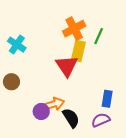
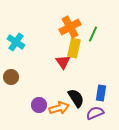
red triangle: (67, 66) -> (63, 62), size x0.7
orange arrow: (54, 104) -> (59, 108), moved
black semicircle: (71, 118) -> (76, 98), moved

